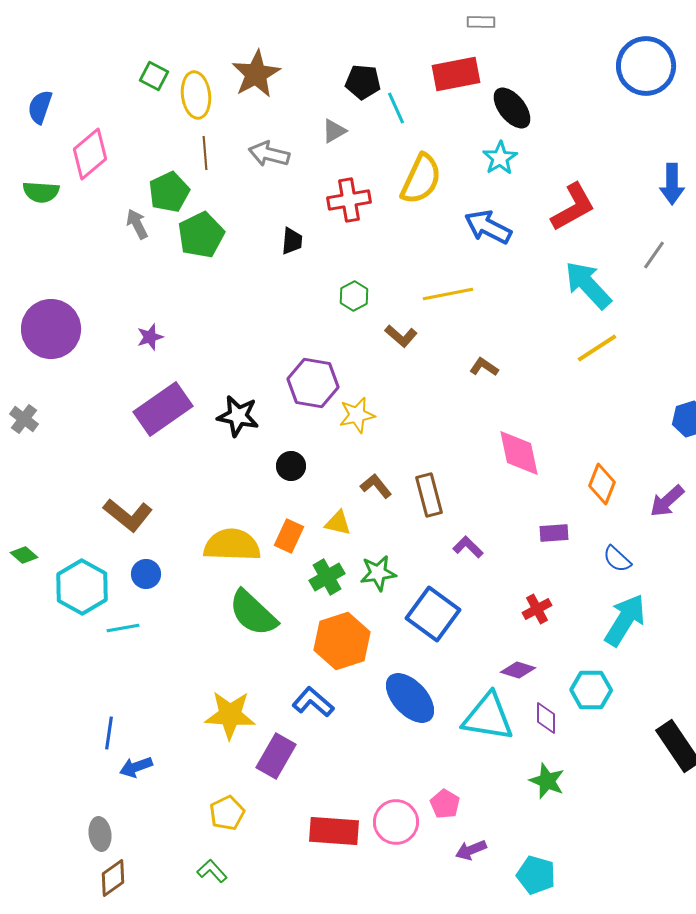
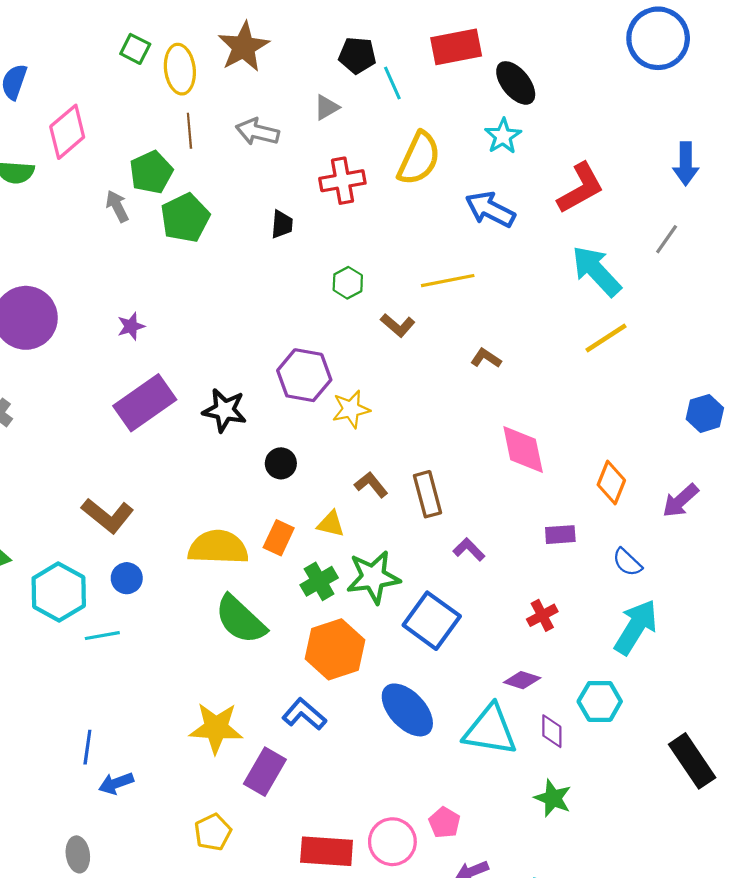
green star: (378, 573) -> (373, 577), size x1.4

